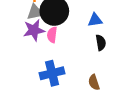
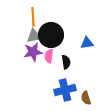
black semicircle: (101, 43) -> (66, 62), moved
blue cross: (52, 73) -> (65, 90), moved

